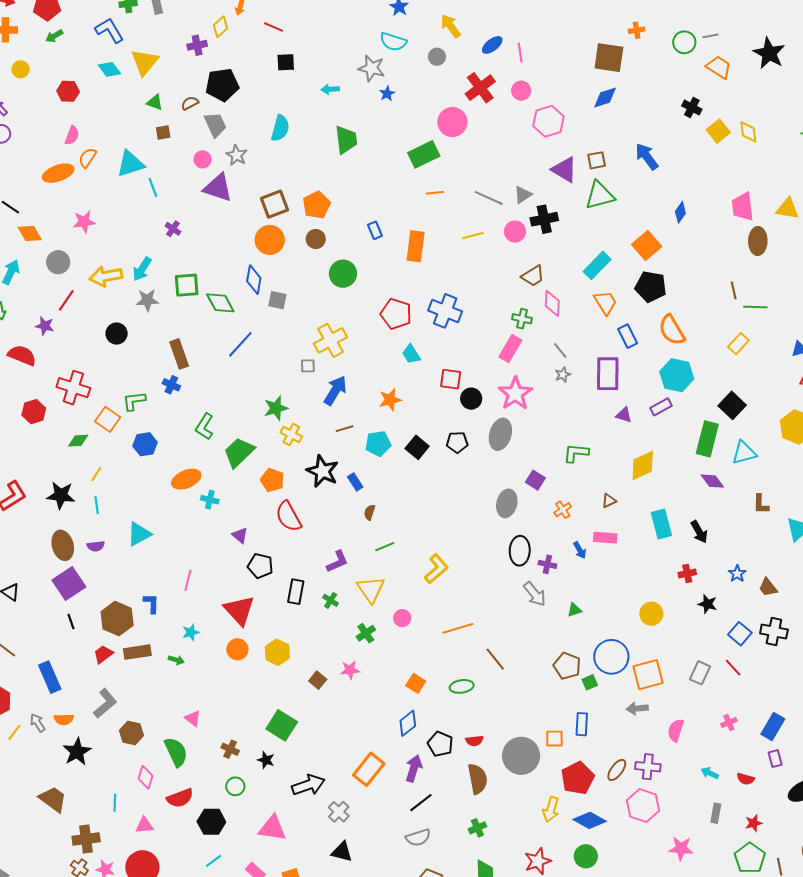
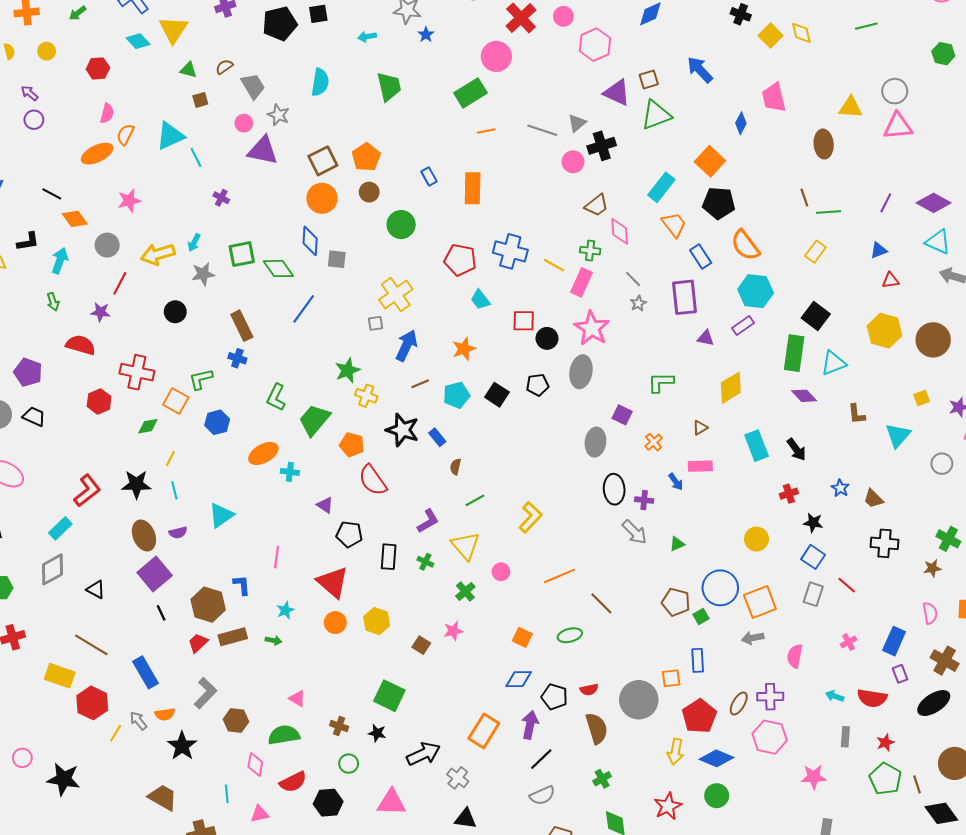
black pentagon: (222, 85) -> (280, 24), moved
pink trapezoid: (743, 207) -> (774, 98), moved
yellow line: (473, 236) -> (554, 265), moved, turned 50
cyan arrow: (142, 269) -> (194, 243), size x0.7
blue square: (740, 634) -> (813, 557), moved
blue diamond: (408, 723) -> (519, 679), turned 44
green semicircle: (176, 752) -> (284, 735), turned -68
red semicircle: (746, 779) -> (872, 698), size x1.6

